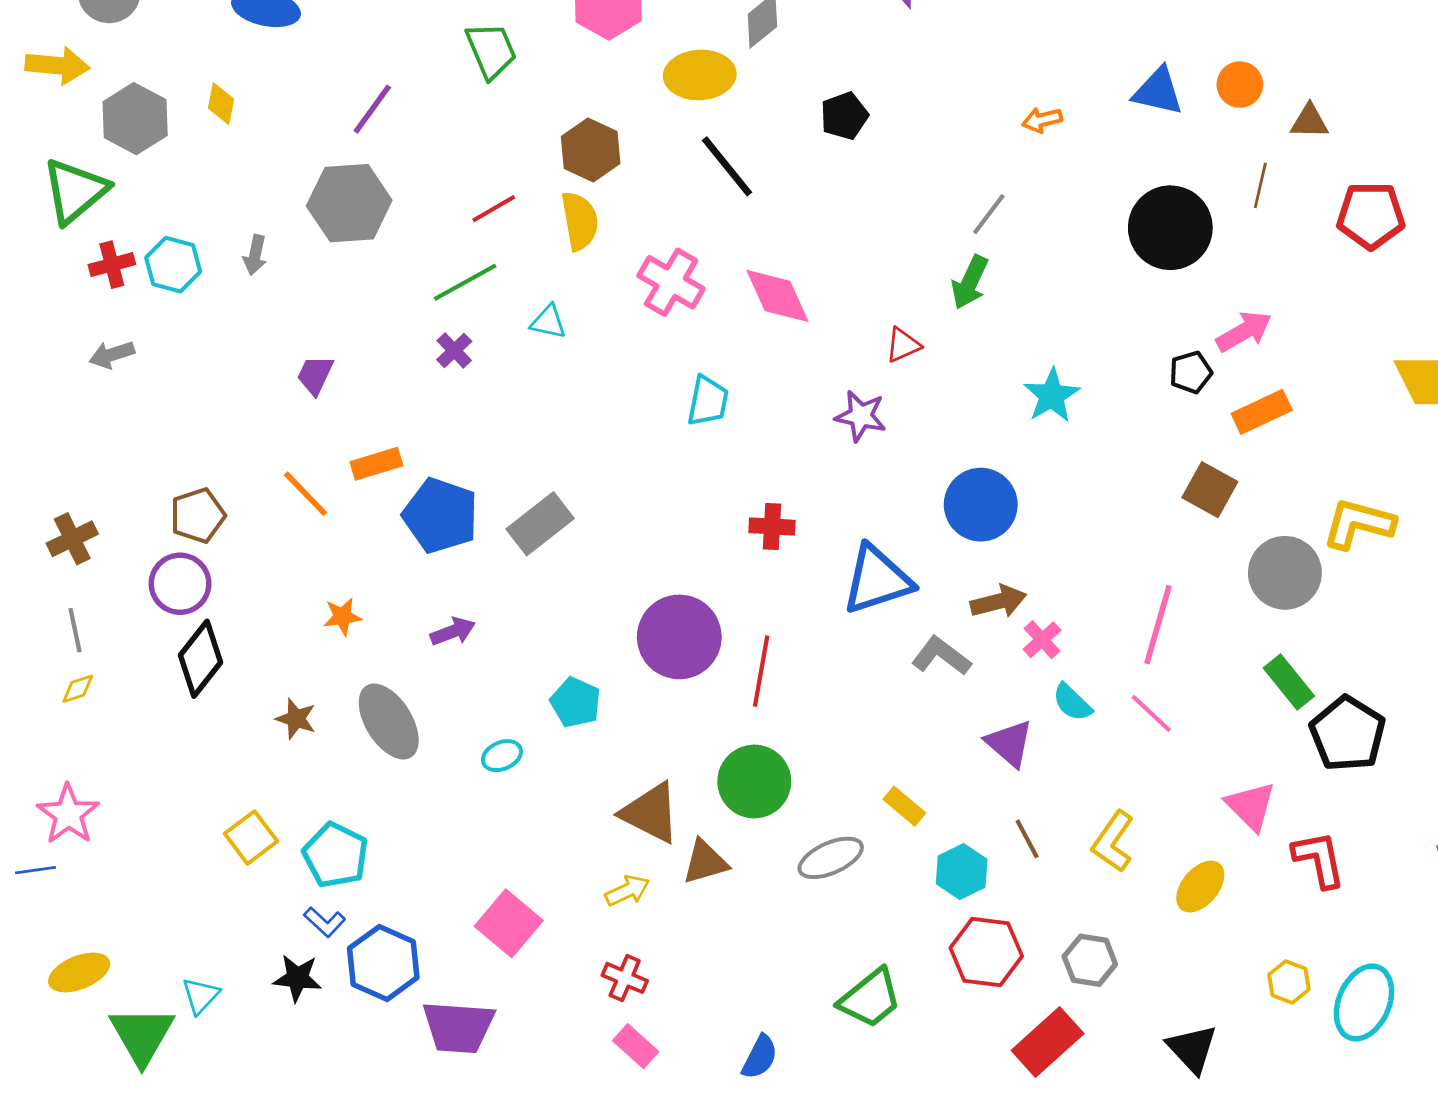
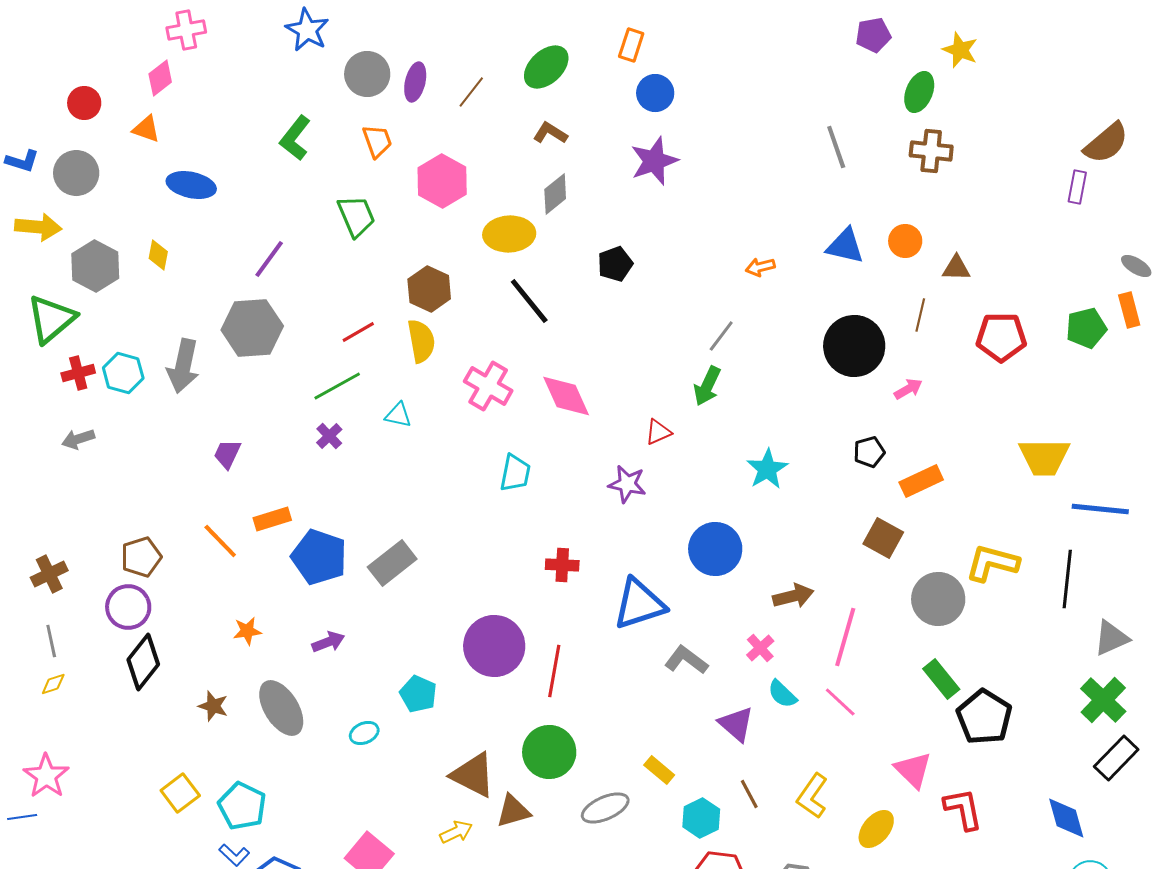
gray arrow: (255, 255) -> (183, 366), size x1.8
pink arrow: (1244, 331) -> (908, 389), moved, size x0.7
brown arrow: (998, 601) -> (793, 596), moved

